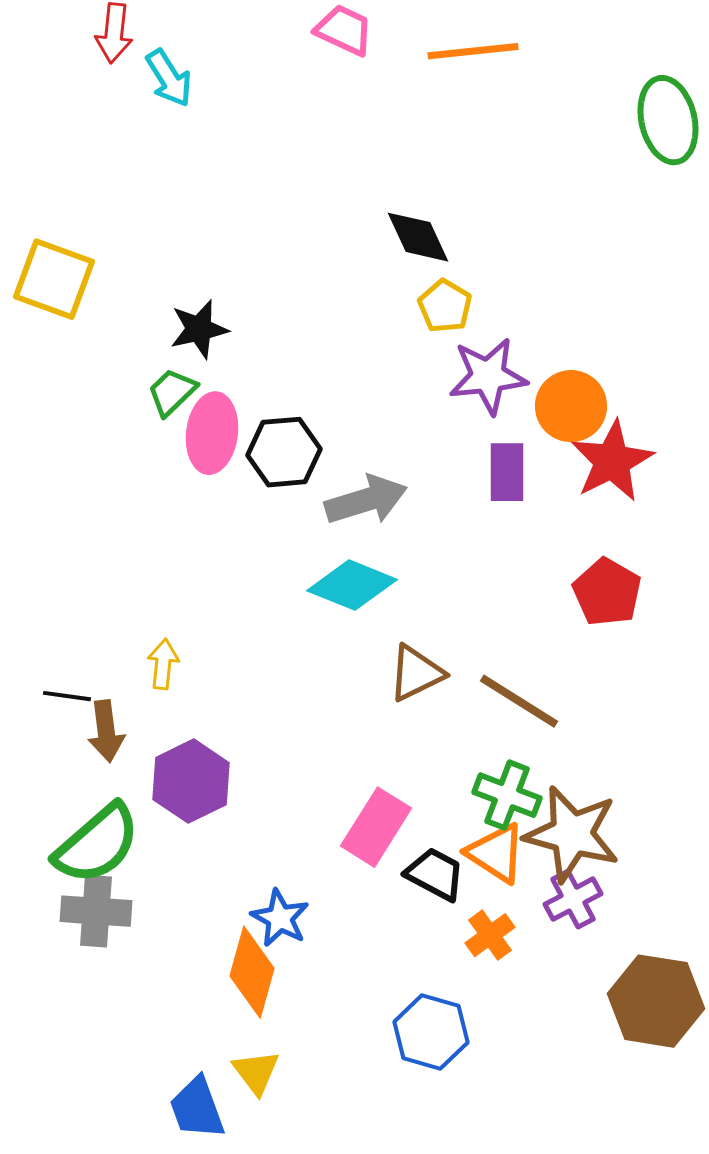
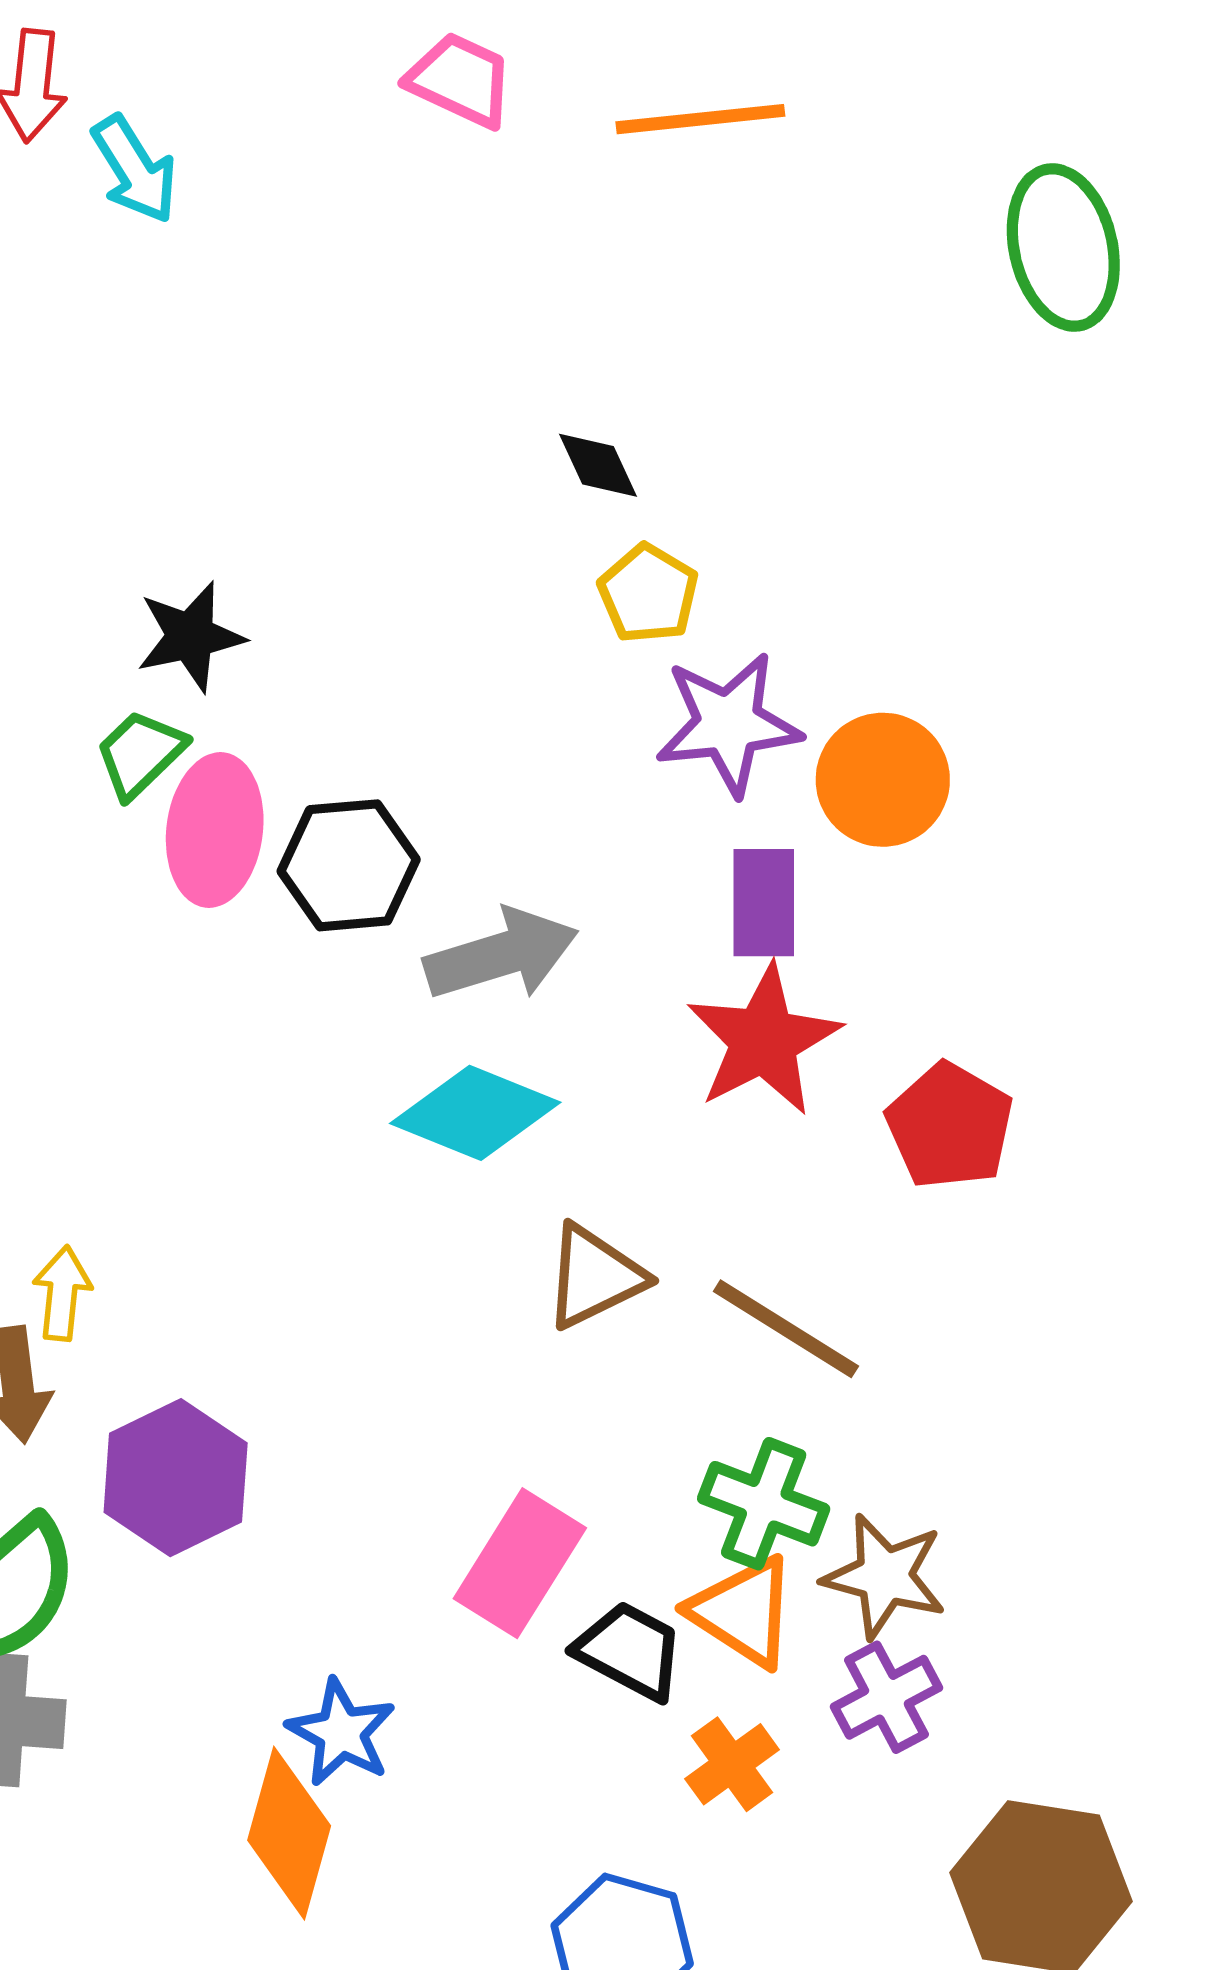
black diamond: (418, 237) -> (598, 465), size x0.7
red star: (612, 461) -> (764, 1040), moved
yellow arrow: (163, 664) -> (62, 1293), moved
brown star: (572, 834) -> (885, 1576), size x0.7

